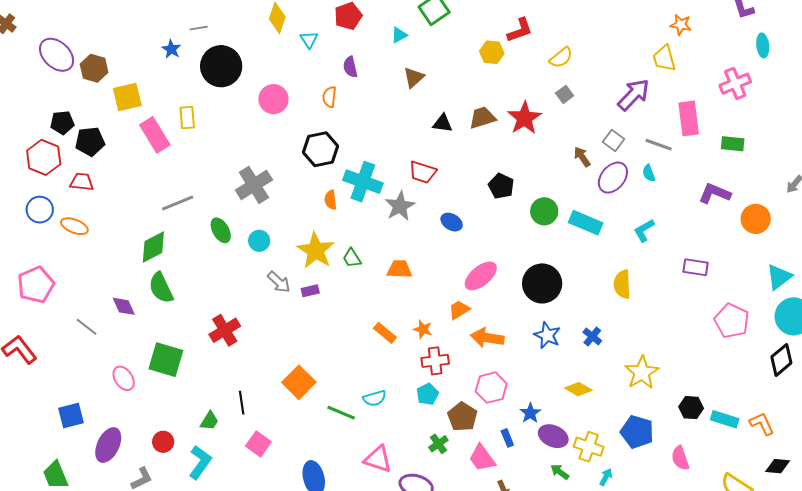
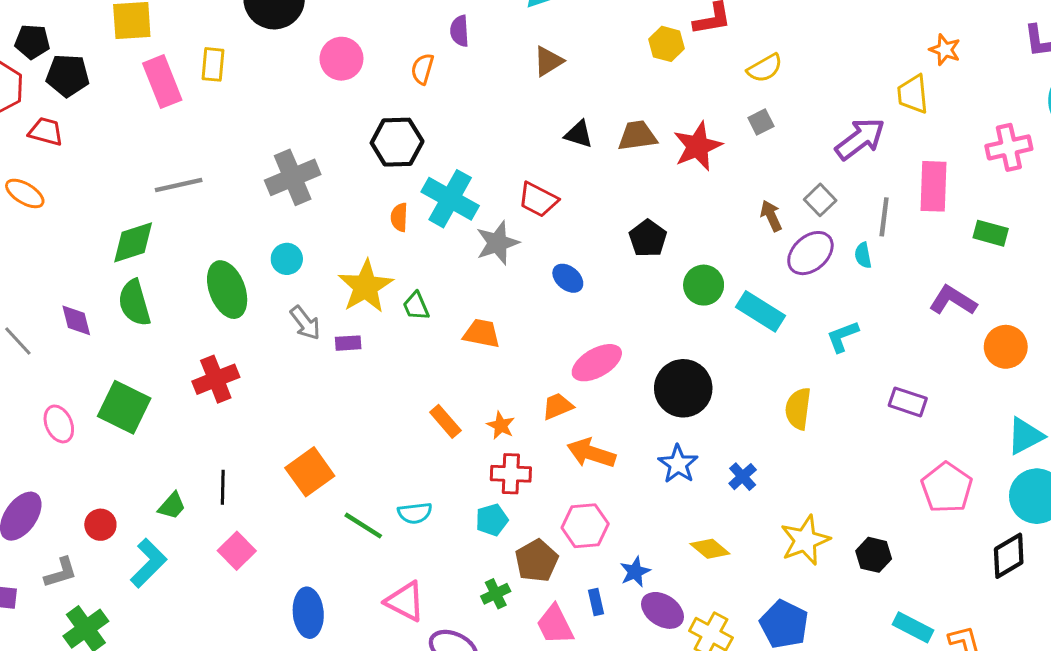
gray line: (659, 145) -> (884, 217), turned 68
green ellipse: (221, 230) -> (227, 290), moved, size x1.5
black hexagon: (691, 408) -> (874, 555), moved

